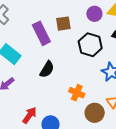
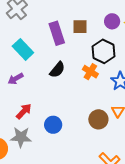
orange cross: (77, 93) -> (90, 72), moved
red arrow: (30, 115) -> (24, 111), moved

